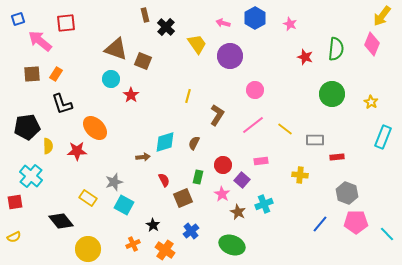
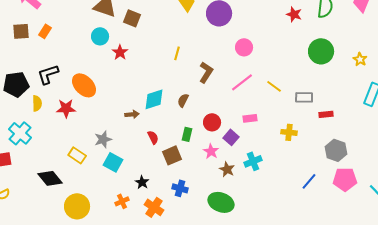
black L-shape: (62, 104) -> (48, 74), moved, turned 90
blue cross: (191, 231) -> (180, 188), turned -35

